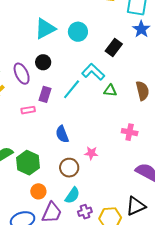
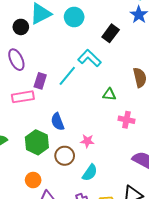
black circle: (43, 62) -> (21, 27), moved
green triangle: (110, 91) -> (109, 94), moved
pink rectangle: (28, 110) -> (23, 97), size x1.5
green hexagon: (28, 163) -> (37, 142), moved
cyan semicircle: (72, 195) -> (90, 173), moved

